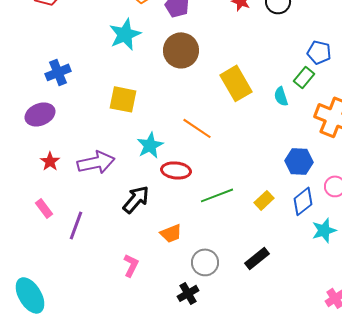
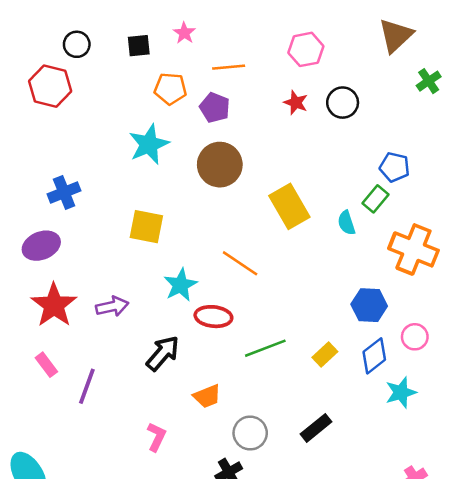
red star: (50, 161) -> (54, 305), size x1.8
purple arrow: (96, 162) -> (112, 306), size x0.7

